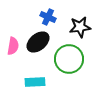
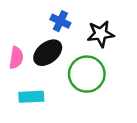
cyan rectangle: (35, 82) -> (31, 97), moved

